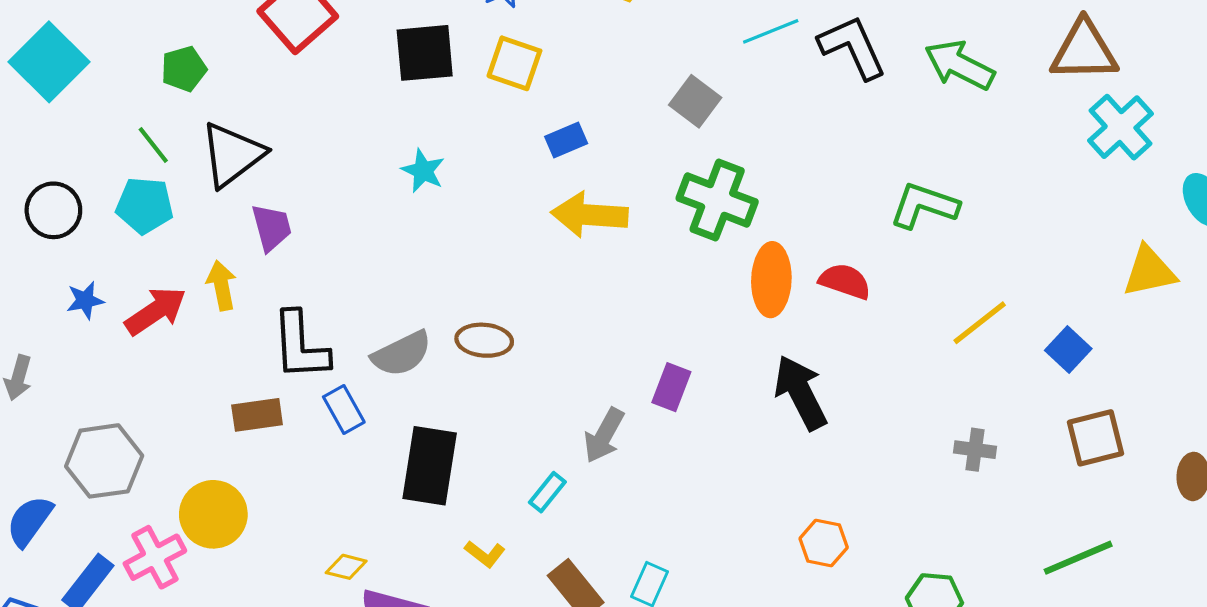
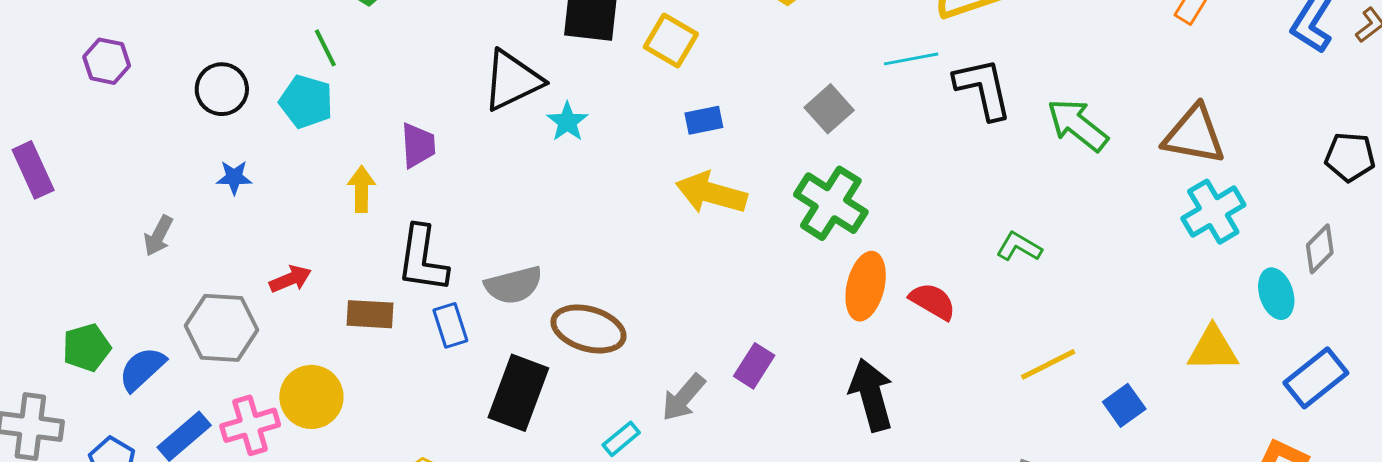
black triangle: (232, 155) -> (512, 80), moved
green L-shape: (924, 206) -> (1019, 247), size x0.7
red arrow: (156, 311) -> (290, 279), moved, size x0.7
brown ellipse: (484, 340) -> (588, 329), moved, size x1.4

